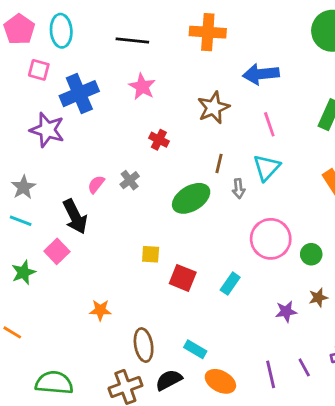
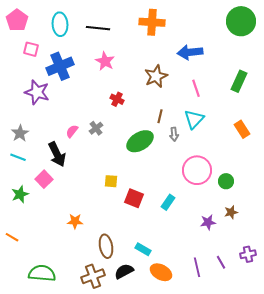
cyan ellipse: (61, 31) -> (60, 24), moved

